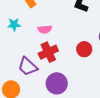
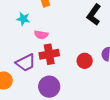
pink semicircle: (45, 29) -> (41, 35), moved
purple trapezoid: (28, 66) -> (26, 63), turned -85

